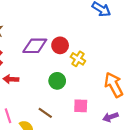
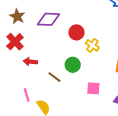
purple diamond: (35, 46) -> (49, 19), moved
brown line: (45, 113) -> (54, 77), moved

